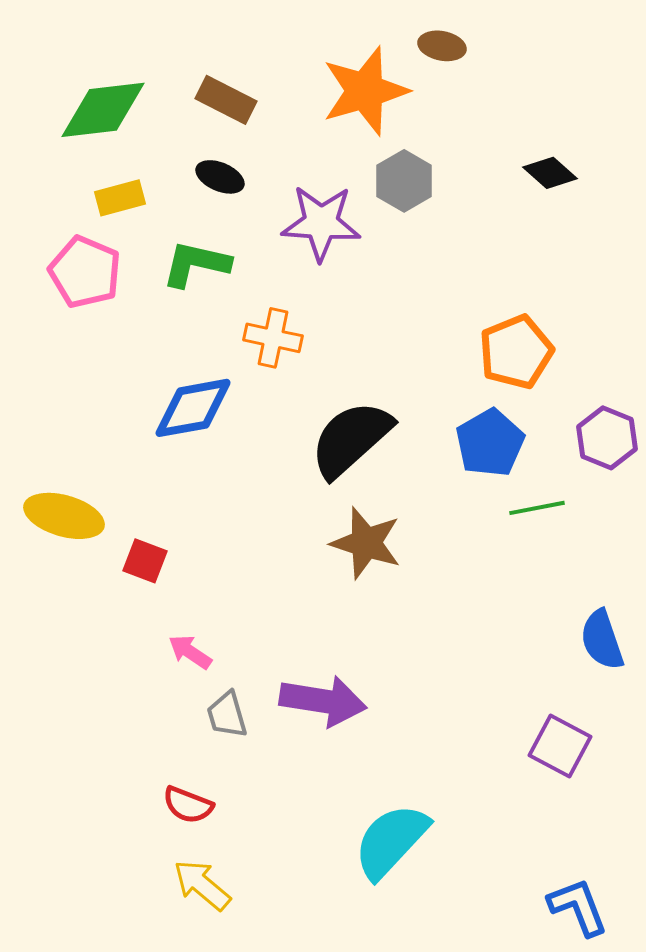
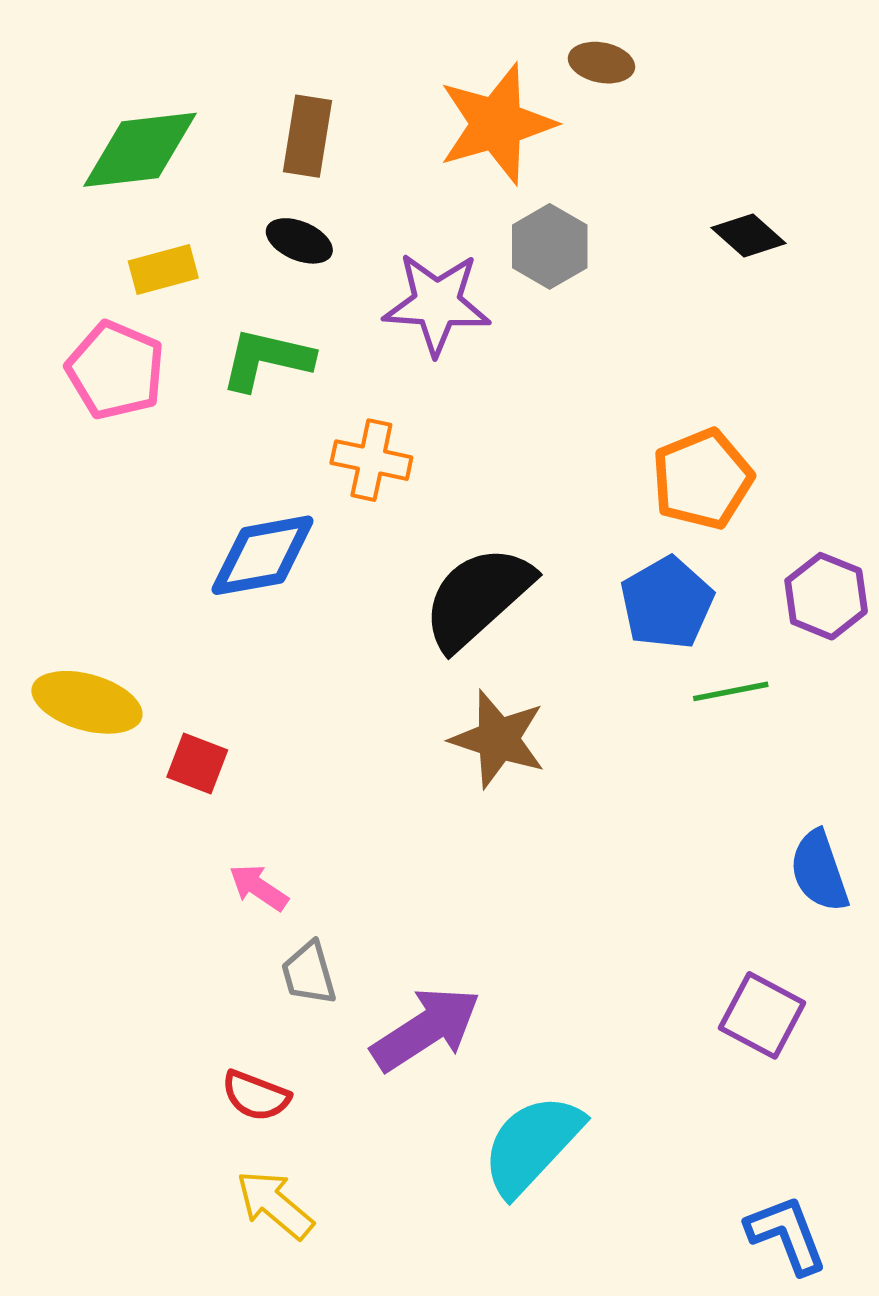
brown rectangle: (226, 100) -> (307, 136), turned 72
purple arrow: (323, 701) -> (426, 1029), moved, turned -42

